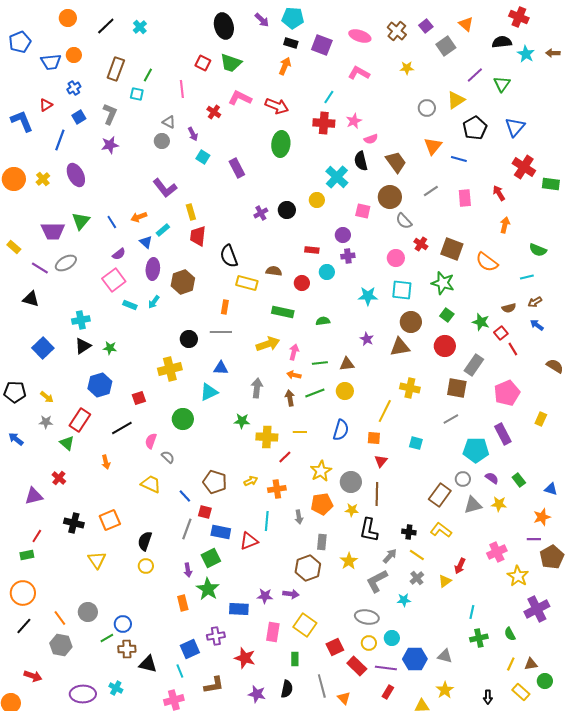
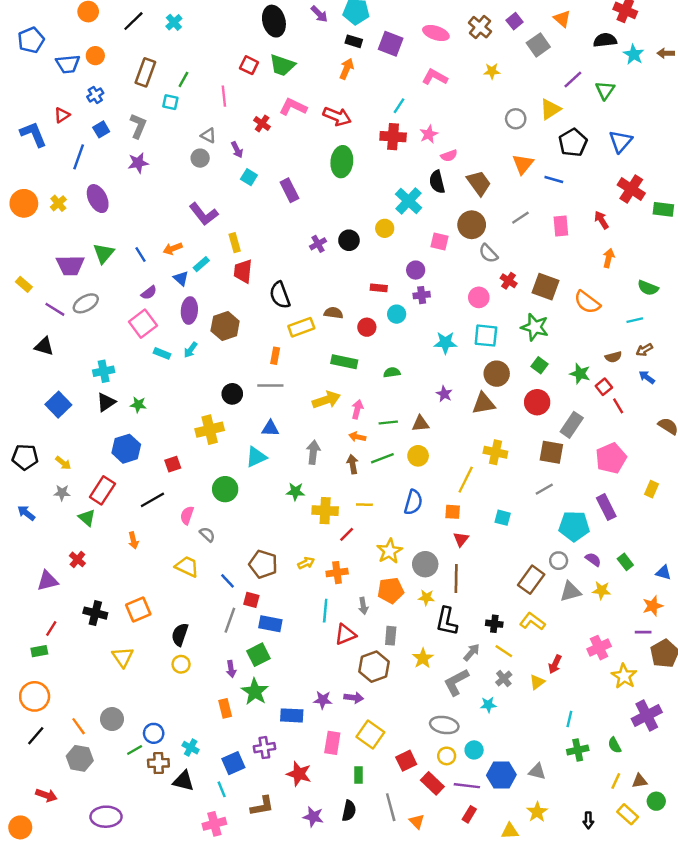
yellow rectangle: (247, 283) -> (301, 327), turned -35
red triangle: (249, 541) -> (345, 634), moved
cyan cross: (116, 688) -> (191, 748), moved

